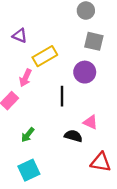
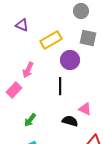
purple triangle: (20, 36) -> (22, 25), moved
yellow rectangle: (45, 56) -> (51, 40), moved
purple circle: (85, 72) -> (70, 60), moved

